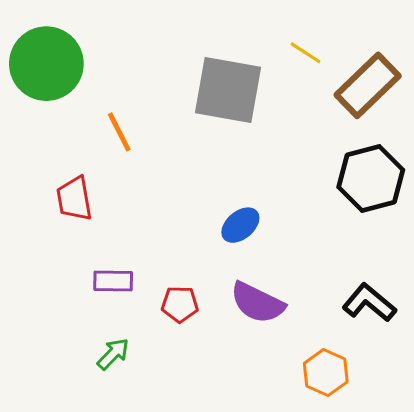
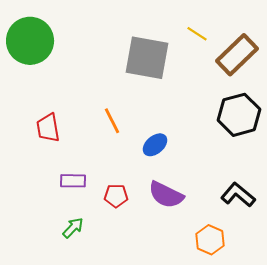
orange line: (119, 132) -> (112, 121), moved

